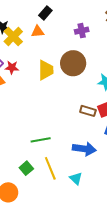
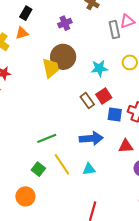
yellow trapezoid: (46, 70) -> (51, 68), moved
brown rectangle: (88, 111) -> (87, 101), turned 49
cyan triangle: (76, 178) -> (89, 169), turned -40

